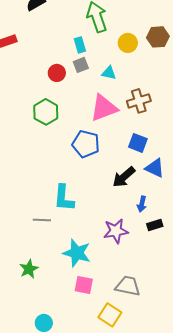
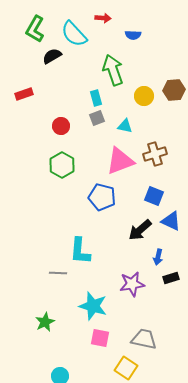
red circle: (57, 73) -> (61, 126), moved

